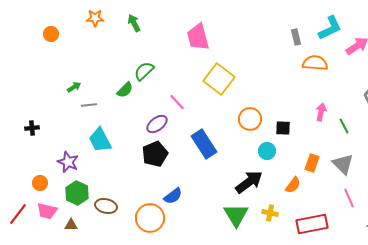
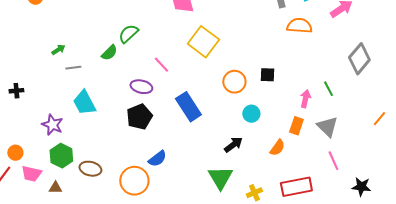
pink arrow: (321, 112) -> (305, 99), moved
purple ellipse: (157, 124) -> (141, 87), turned 50
black square: (283, 128) -> (267, 75), moved
black arrow: (249, 182) -> (233, 145), size x0.7
orange circle: (40, 183) -> (15, 153), moved
yellow cross: (270, 213) -> (254, 193), moved, turned -35

